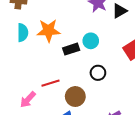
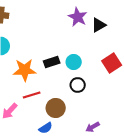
orange star: (48, 31) -> (25, 70), moved
cyan circle: (91, 41) -> (74, 62), moved

